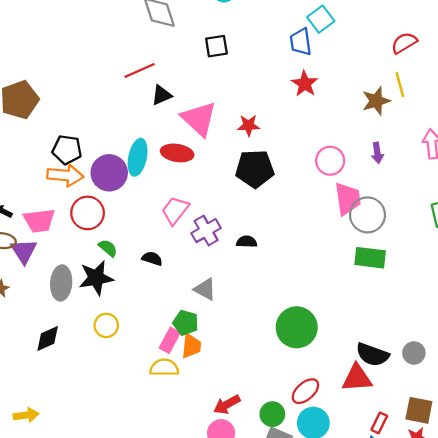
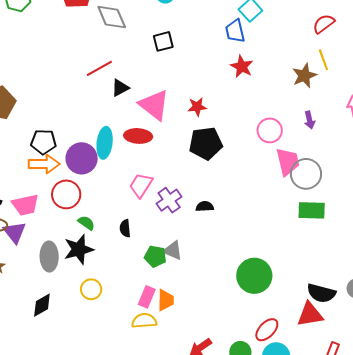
black semicircle: (152, 259) -> (125, 228), turned -108
green pentagon: (186, 323) -> (155, 256), moved

